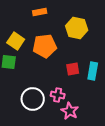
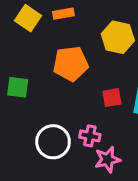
yellow square: (16, 41) -> (28, 18), moved
pink star: (70, 111) -> (108, 159), turned 30

